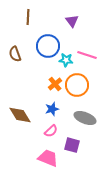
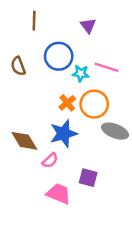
blue star: (52, 109) -> (64, 134), size x1.6
gray ellipse: (85, 118) -> (115, 131), moved
pink semicircle: (51, 131) -> (50, 160), moved

